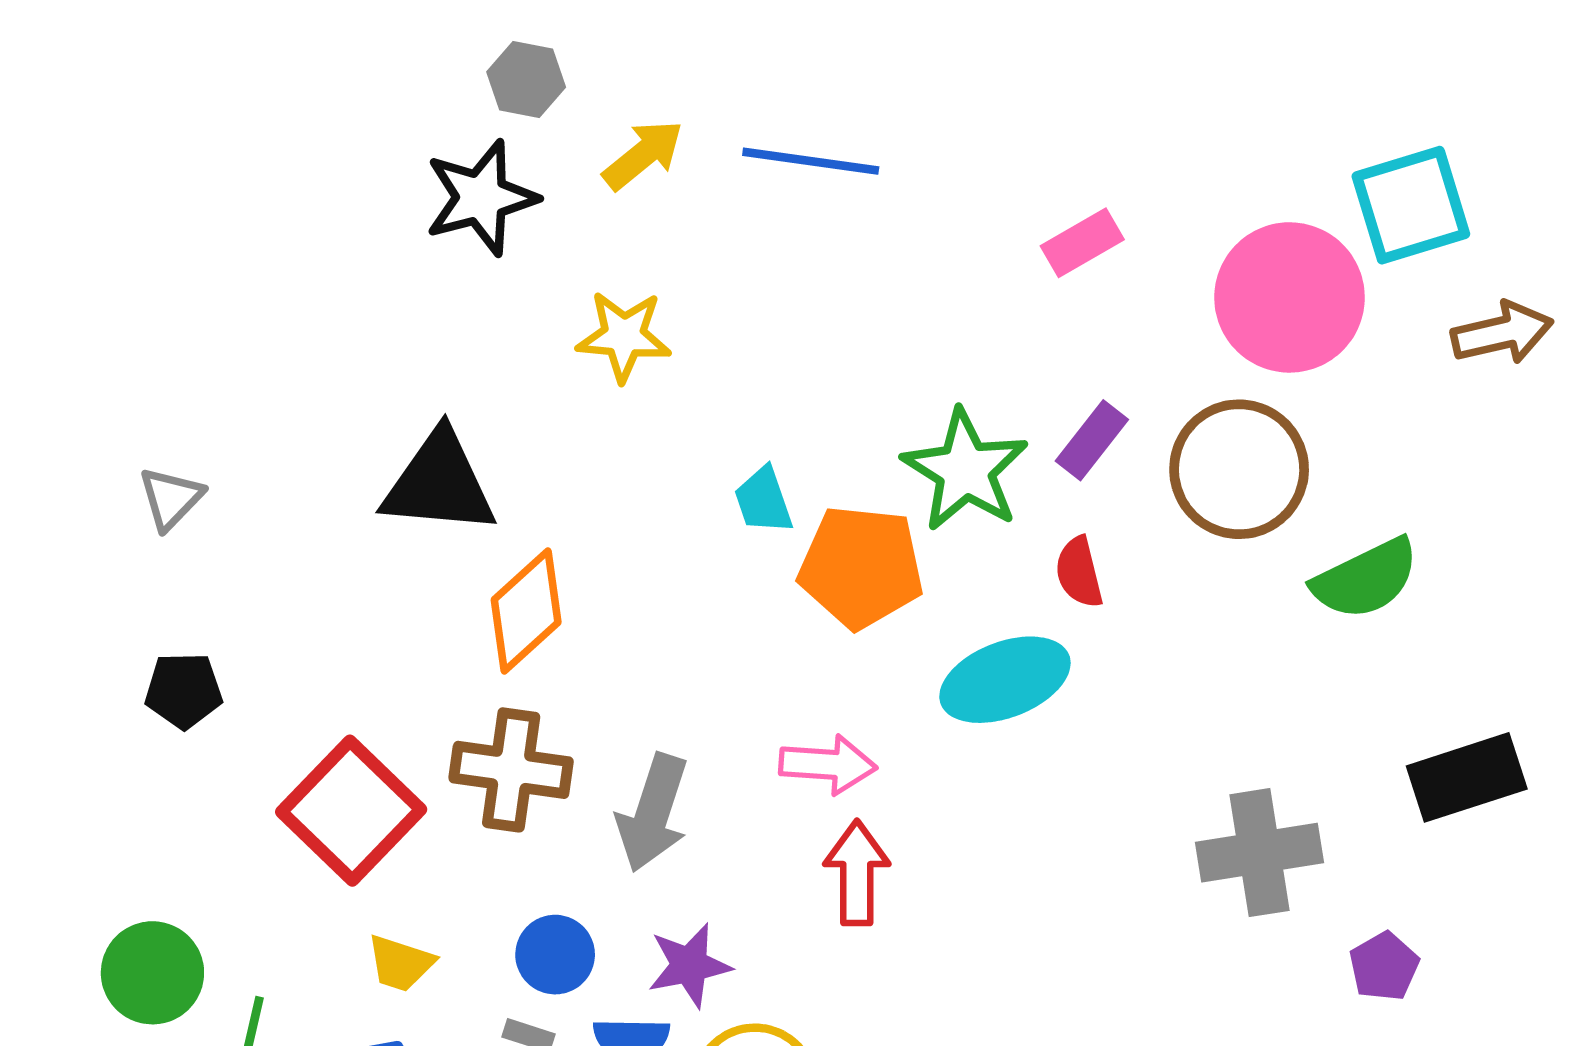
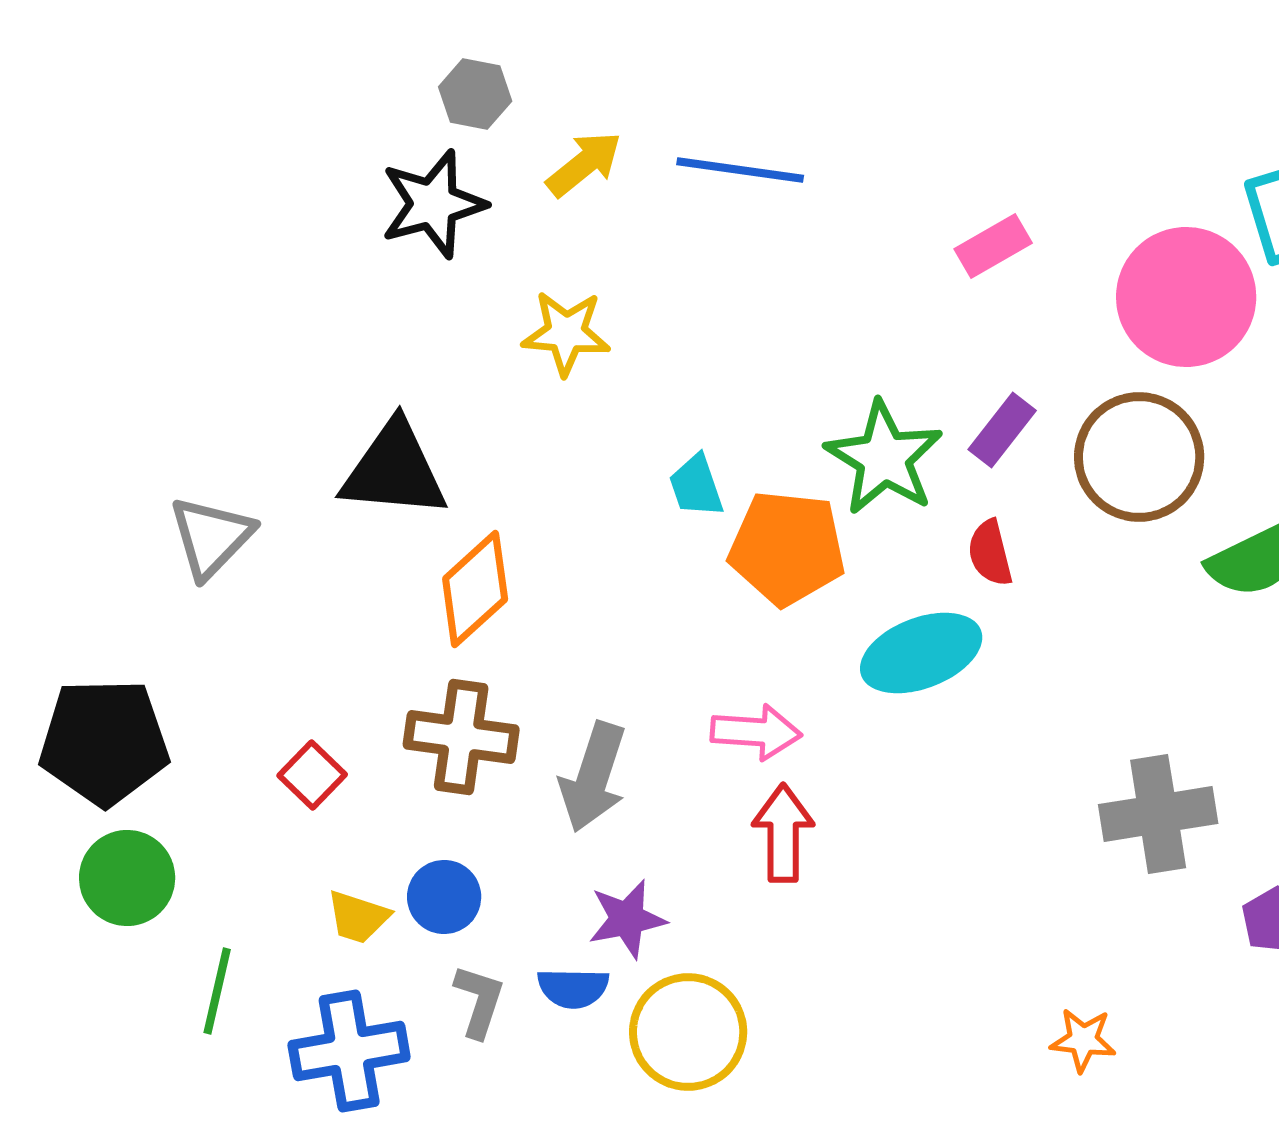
gray triangle: (171, 498) -> (211, 537), moved, size x1.4
black pentagon: (184, 690) -> (104, 742), moved, size x1.8
red square: (351, 811) -> (312, 775), size x0.5
blue circle: (555, 955) -> (444, 897), moved
green circle: (152, 973) -> (127, 878), moved

